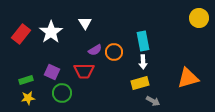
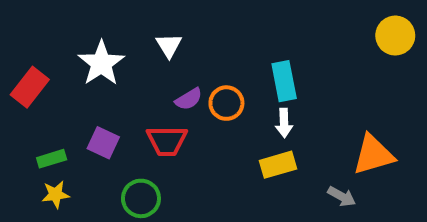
red rectangle: (21, 34) -> (30, 87), moved
green circle: (62, 93) -> (141, 198), moved
gray arrow: (153, 101) -> (342, 196), moved

